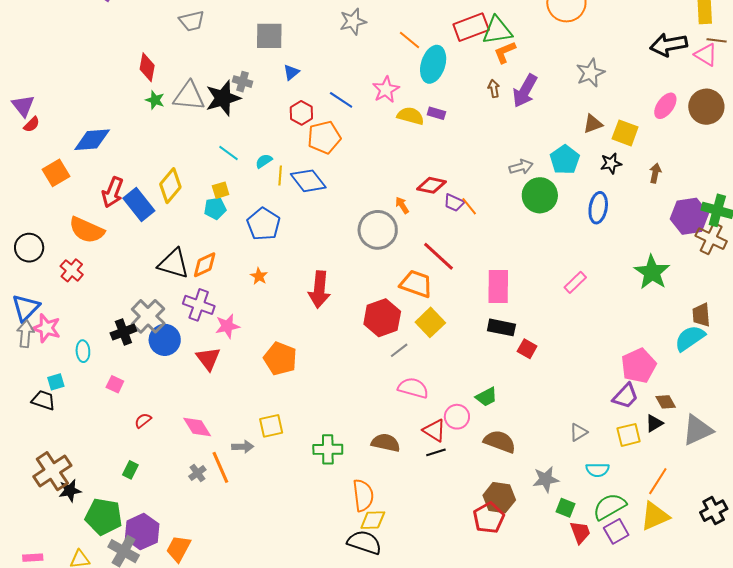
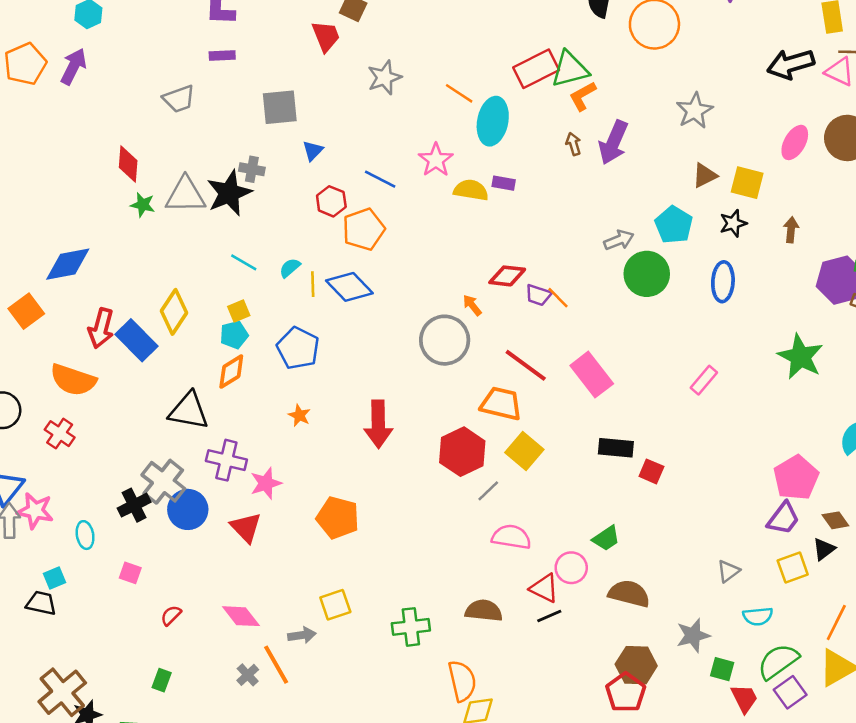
orange diamond: (205, 265) -> (231, 371), moved
pink rectangle: (498, 287) -> (592, 375), moved, turned -32

